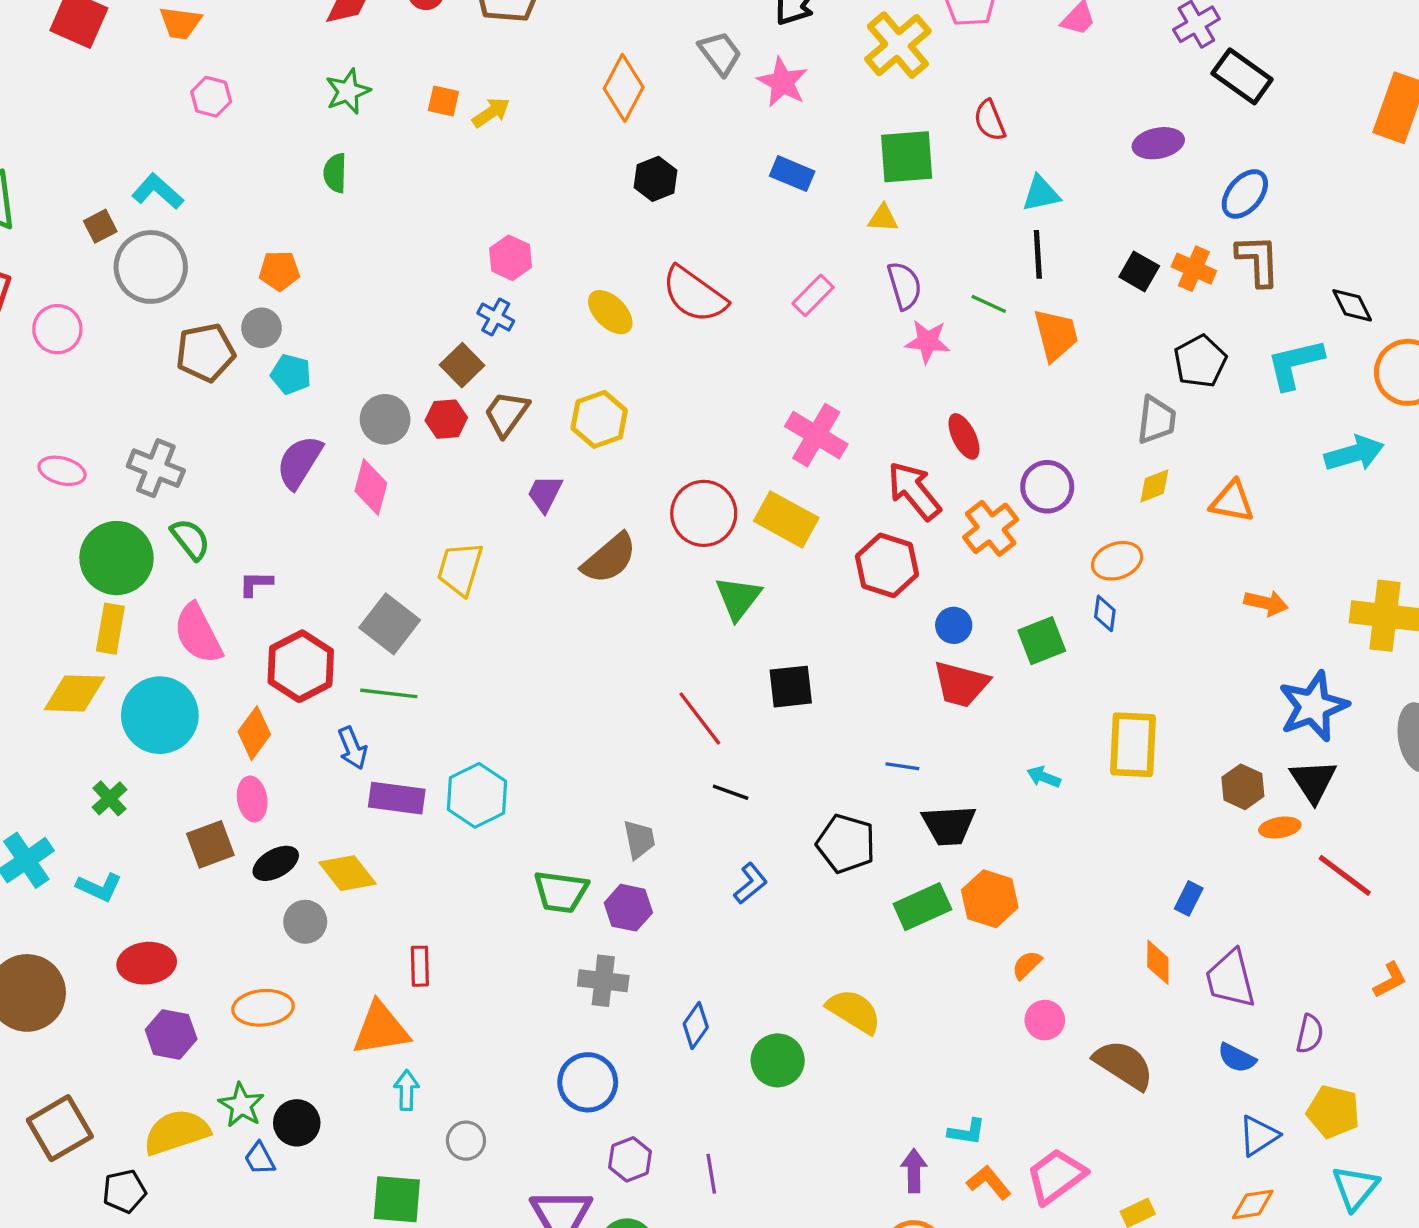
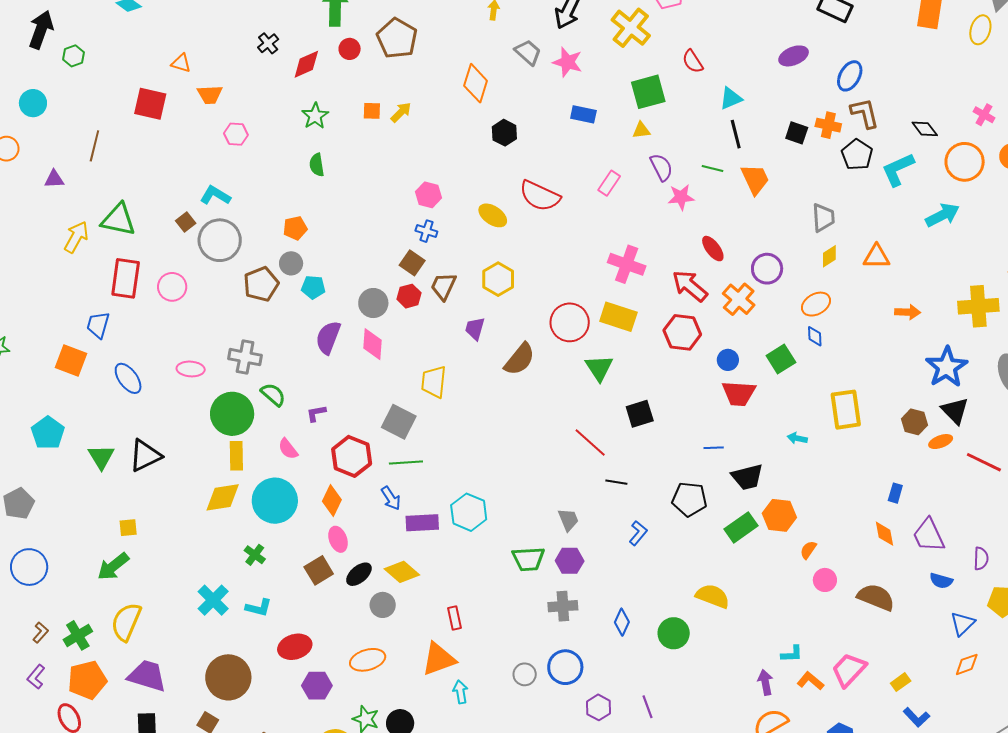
black pentagon: (1200, 361) -> (857, 155), moved
pink semicircle: (198, 634) -> (288, 449), size x0.6
gray circle: (466, 1141) -> (525, 674), moved

